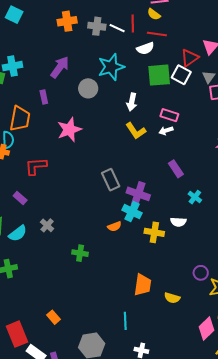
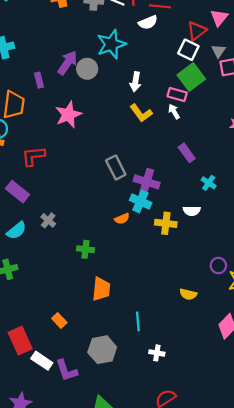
purple arrow: (60, 67) -> (67, 63), moved
green square: (159, 75) -> (191, 77), moved, turned -30
white arrow: (166, 131) -> (174, 112), turned 80
purple rectangle: (20, 198) -> (17, 192), size x1.5
orange trapezoid: (143, 285) -> (101, 289), moved

